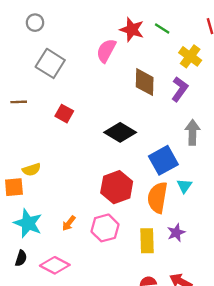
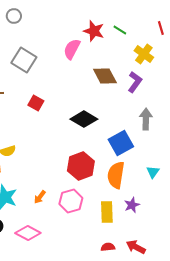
gray circle: (35, 23) -> (14, 16), moved
brown diamond: (145, 82) -> (105, 76), turned -30
cyan triangle: (184, 186) -> (153, 172), moved

